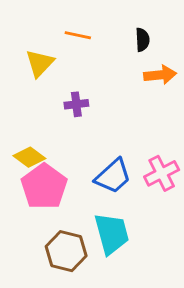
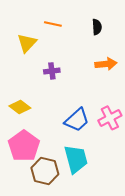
orange arrow: (160, 75) -> (106, 64), moved
pink pentagon: (44, 187) -> (24, 146), moved

